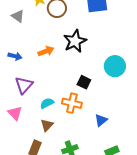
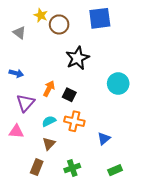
orange arrow: (46, 51) -> (49, 89), moved, turned -42
black square: (84, 82) -> (69, 95), moved
pink triangle: (15, 113) -> (16, 131), turned -42

